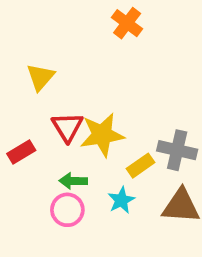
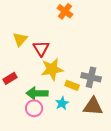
red triangle: (67, 127) -> (41, 48), moved
yellow rectangle: (141, 166) -> (72, 85), turned 56
green arrow: (73, 181) -> (37, 93), size x1.5

